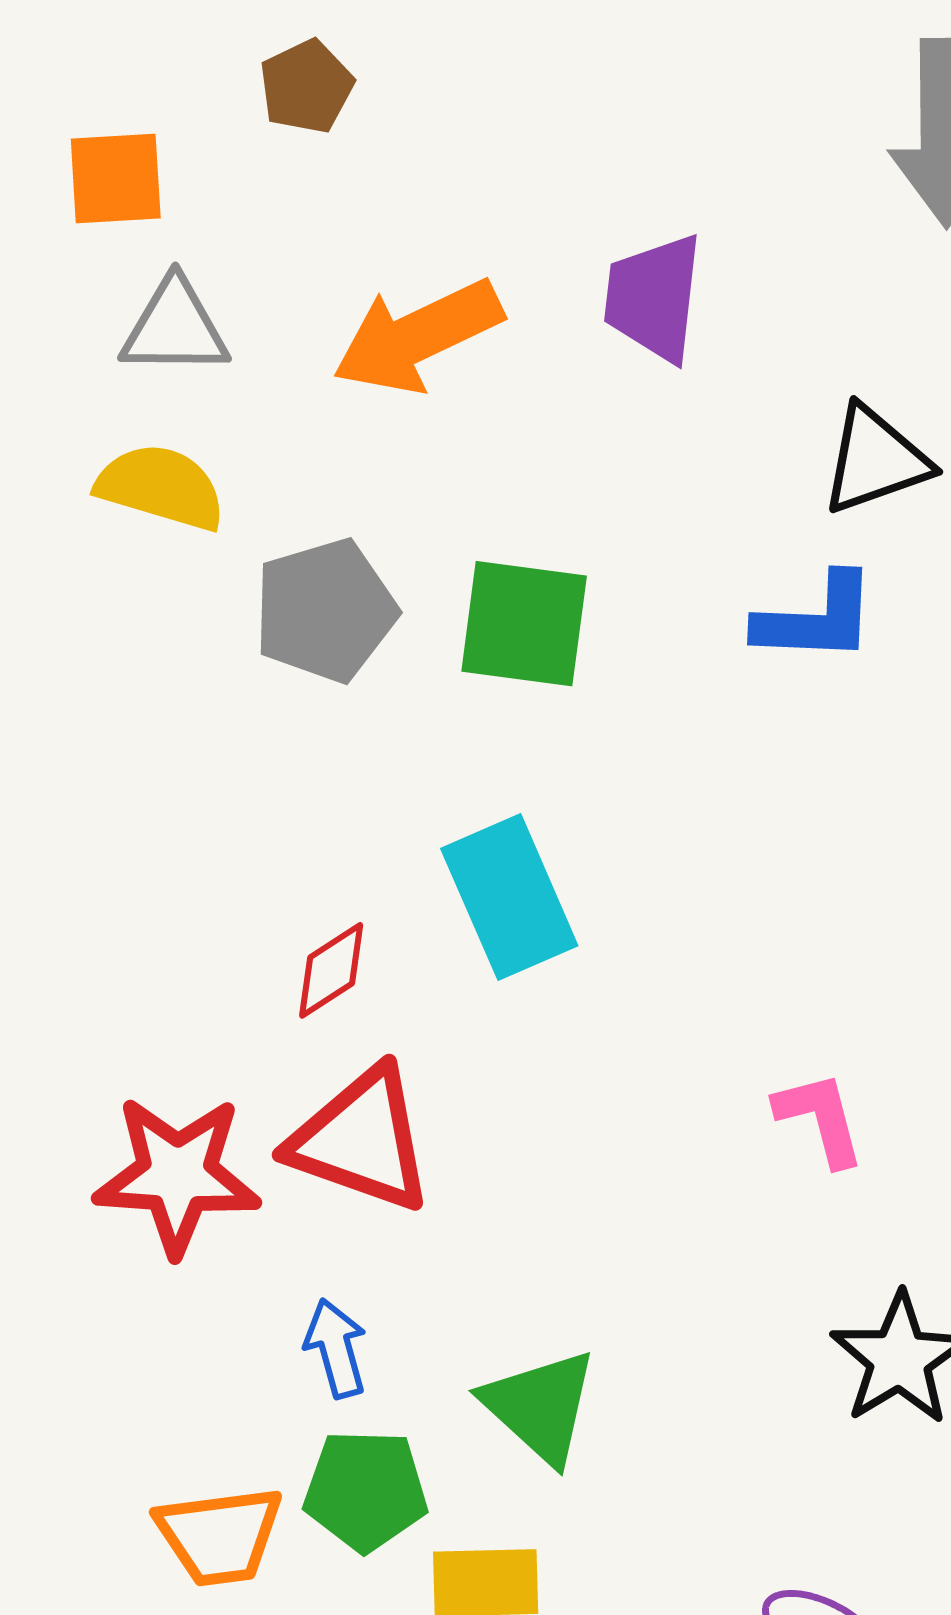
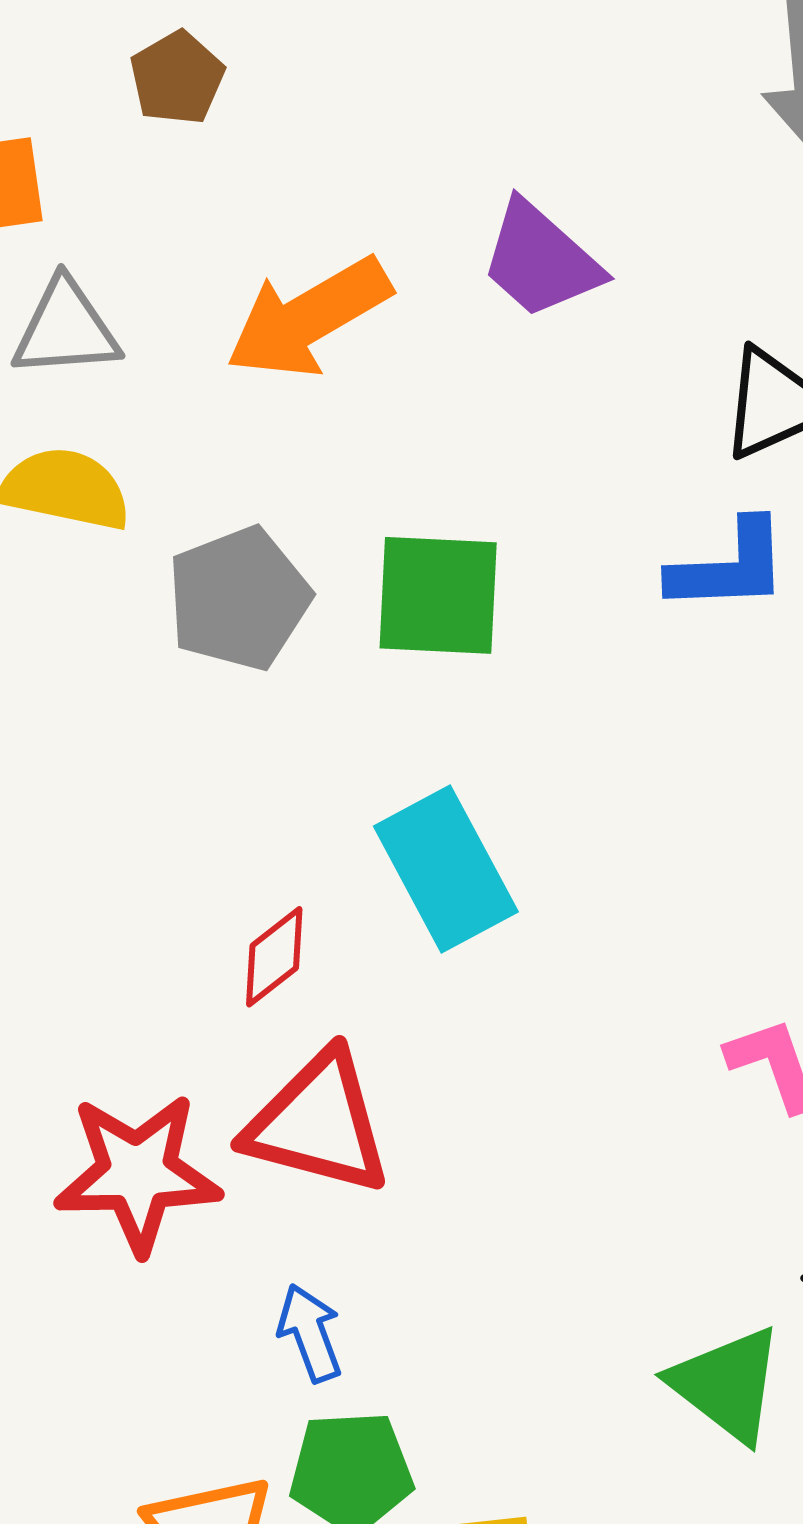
purple trapezoid: (654, 298) -> (541, 260), turned -50
green triangle: (540, 1406) -> (727, 1384), moved

